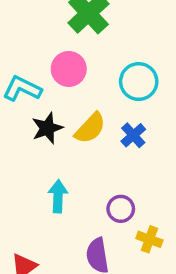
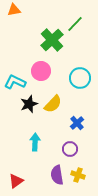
blue cross: (133, 135) -> (77, 123), moved
yellow cross: (149, 239) -> (78, 175), moved

